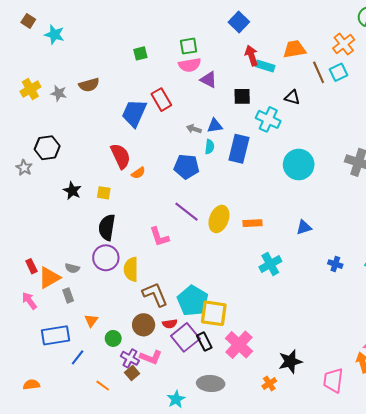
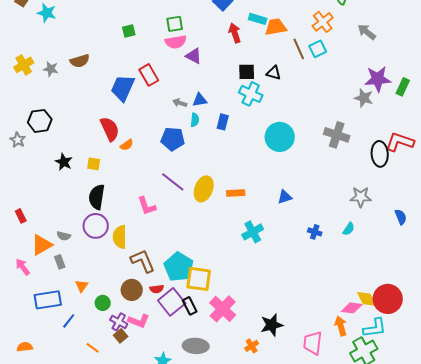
cyan rectangle: (265, 66) -> (258, 19), moved
black square: (242, 96) -> (247, 72), moved
blue rectangle: (239, 149) -> (223, 122), size x0.6
red rectangle: (31, 266) -> (21, 216), moved

